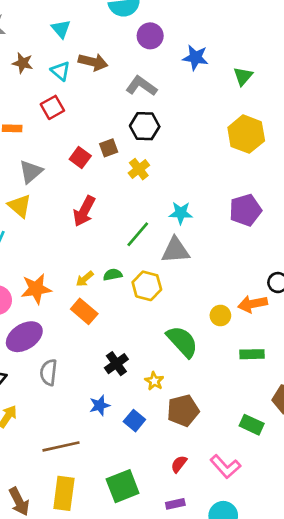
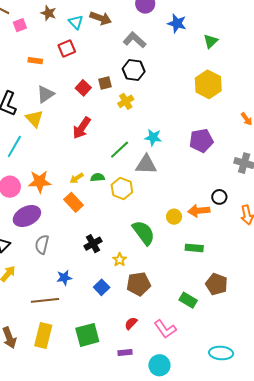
blue star: (100, 405) -> (64, 278), moved

